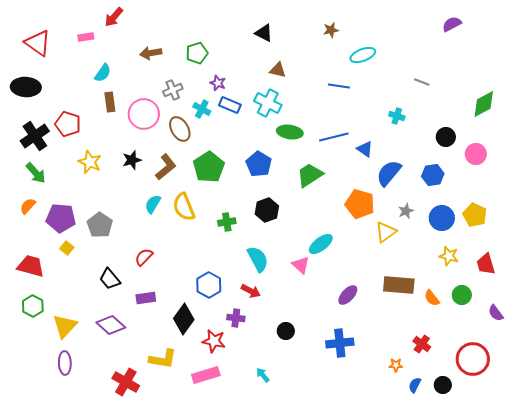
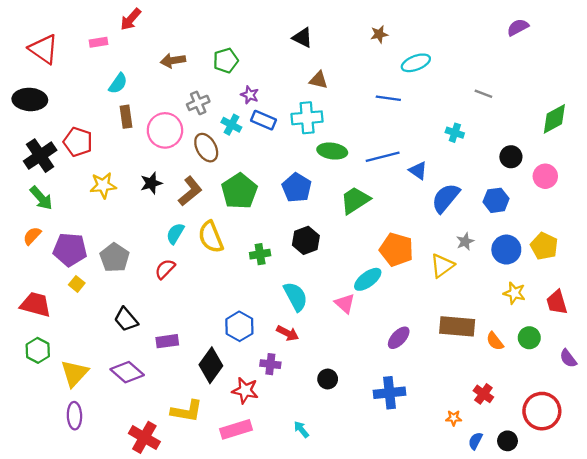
cyan cross: (268, 103) -> (307, 118), turned -32
yellow star: (90, 162) -> (103, 185), turned -30
orange pentagon: (360, 204) -> (396, 250), moved
red semicircle: (144, 257) -> (165, 269), moved

